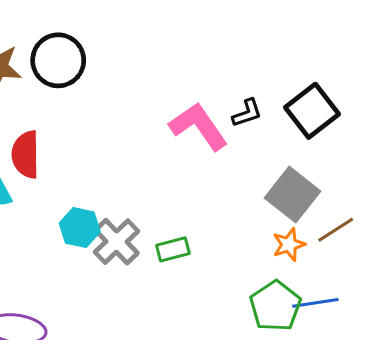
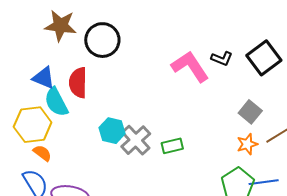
black circle: (58, 60) -> (102, 40), moved
black L-shape: (247, 113) -> (222, 59), turned 40
gray square: (293, 195) -> (250, 112), size x0.7

